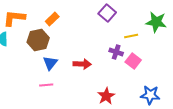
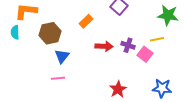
orange rectangle: (52, 19) -> (86, 21), moved
yellow line: (131, 36) -> (157, 39), moved
red arrow: (82, 64) -> (104, 46), moved

